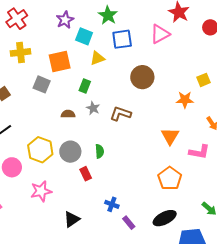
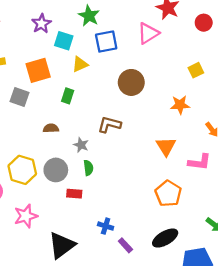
yellow square: (203, 80) -> (196, 70), moved
gray star: (93, 108) -> (81, 145), moved
red rectangle: (86, 174) -> (74, 194), turned -56
black triangle: (72, 219) -> (62, 245), size x1.5

